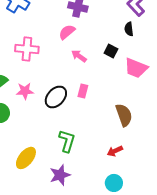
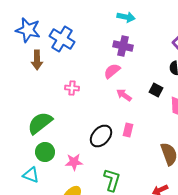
pink cross: (27, 49) -> (72, 88), size x0.6
pink star: (25, 91) -> (74, 162), moved

